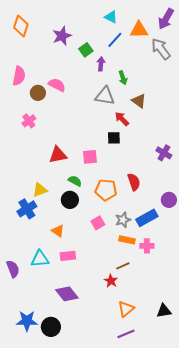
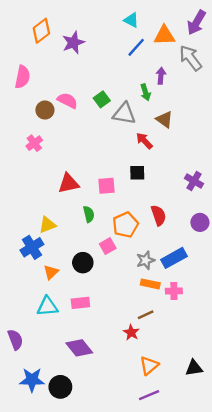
orange diamond: (21, 26) -> (41, 31), moved, turned 35
green square: (86, 50) -> (102, 99), moved
purple arrow: (101, 64) -> (161, 76), moved
pink semicircle: (19, 76) -> (22, 77), moved
black square: (114, 138) -> (137, 173), moved
green semicircle: (75, 181) -> (89, 214), turned 48
orange pentagon: (106, 190) -> (125, 225), turned -30
black circle: (70, 200) -> (83, 263), moved
purple circle: (169, 200) -> (200, 222), moved
pink square: (98, 223) -> (108, 246), moved
orange triangle: (58, 231) -> (51, 272), moved, turned 40
purple semicircle: (13, 269) -> (15, 340), moved

